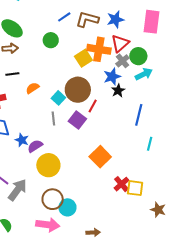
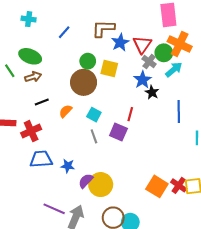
blue line: (64, 17) -> (64, 32), moved
blue star: (115, 19) -> (120, 42), moved
green circle: (51, 40) -> (88, 61), moved
orange cross: (99, 49) -> (180, 44), moved, turned 30
yellow square: (83, 58) -> (109, 68), turned -30
brown circle: (78, 90) -> (84, 82), moved
purple semicircle: (35, 146) -> (86, 181), moved
orange square: (100, 157) -> (157, 186), moved

